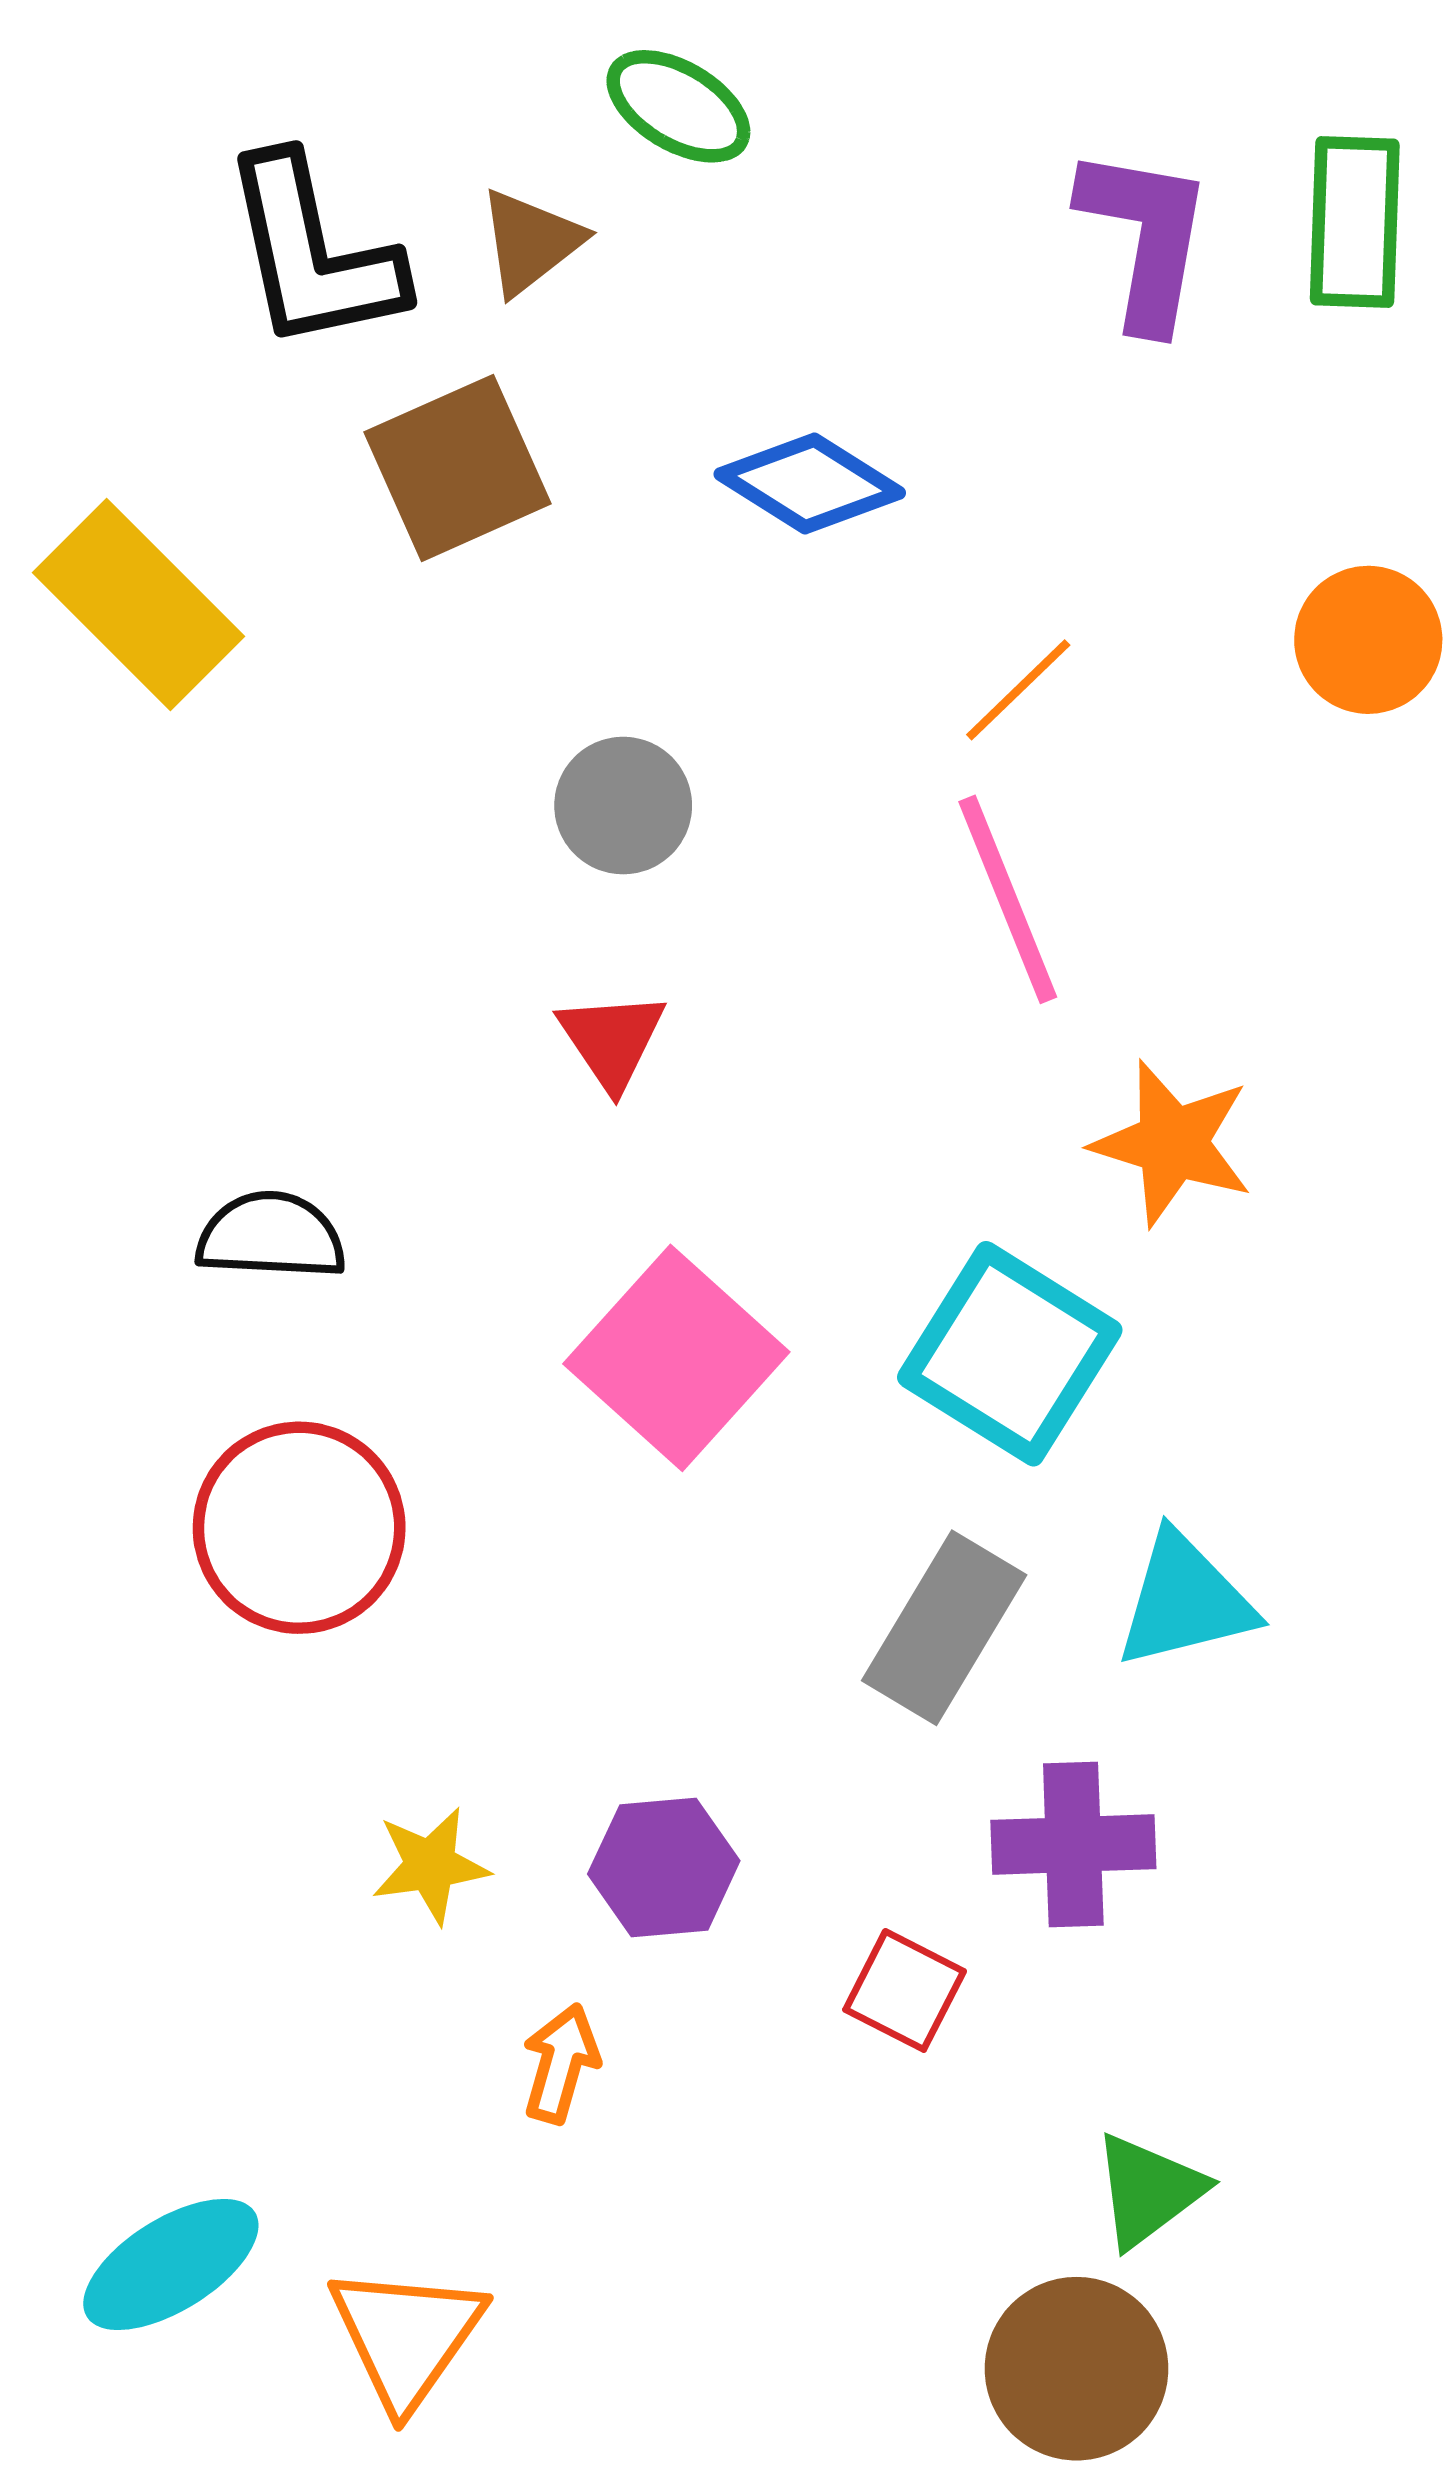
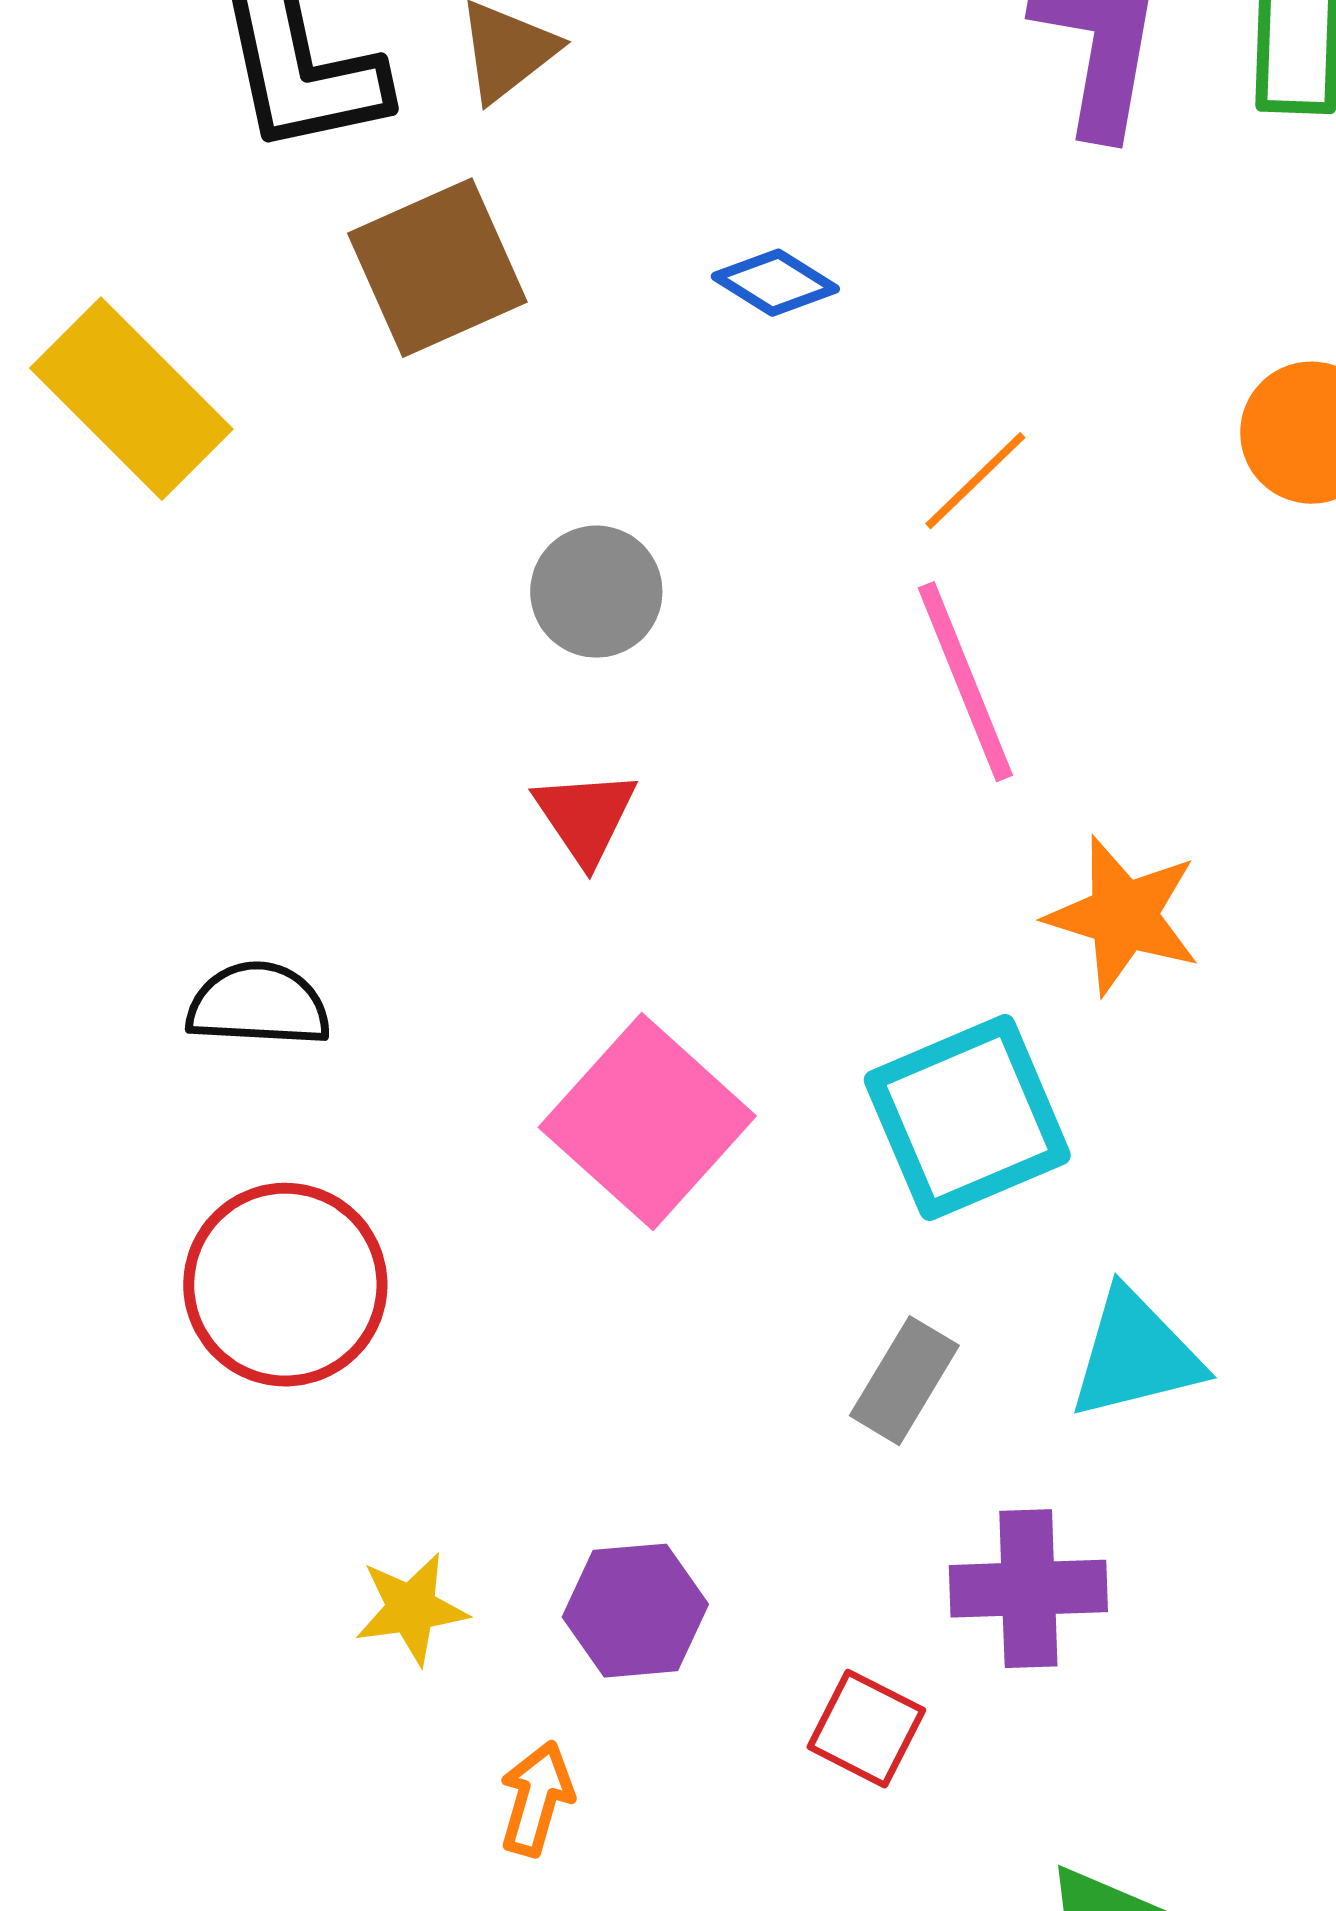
blue diamond: (810, 484) -> (775, 283), size x0.7
cyan square: (1010, 1354) -> (967, 1118), turned 35
gray rectangle: (944, 1628) -> (904, 1381), size x0.7

